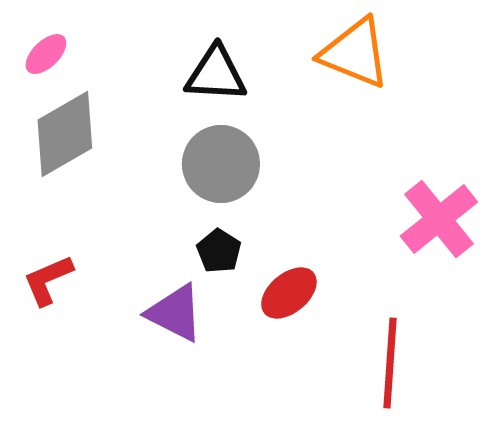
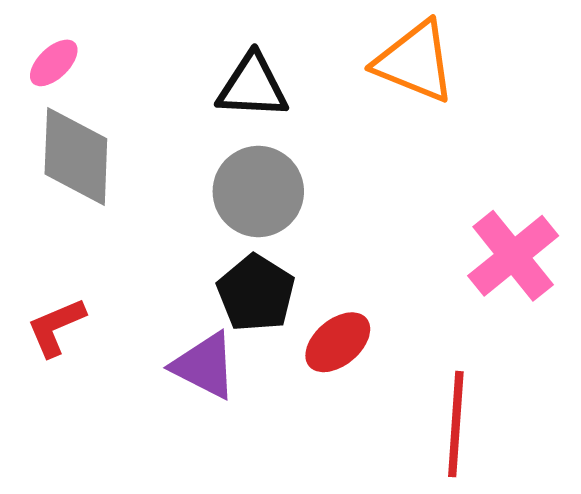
gray diamond: (65, 134) -> (76, 156), turned -58
black pentagon: (219, 251) -> (256, 293), size x1.5

